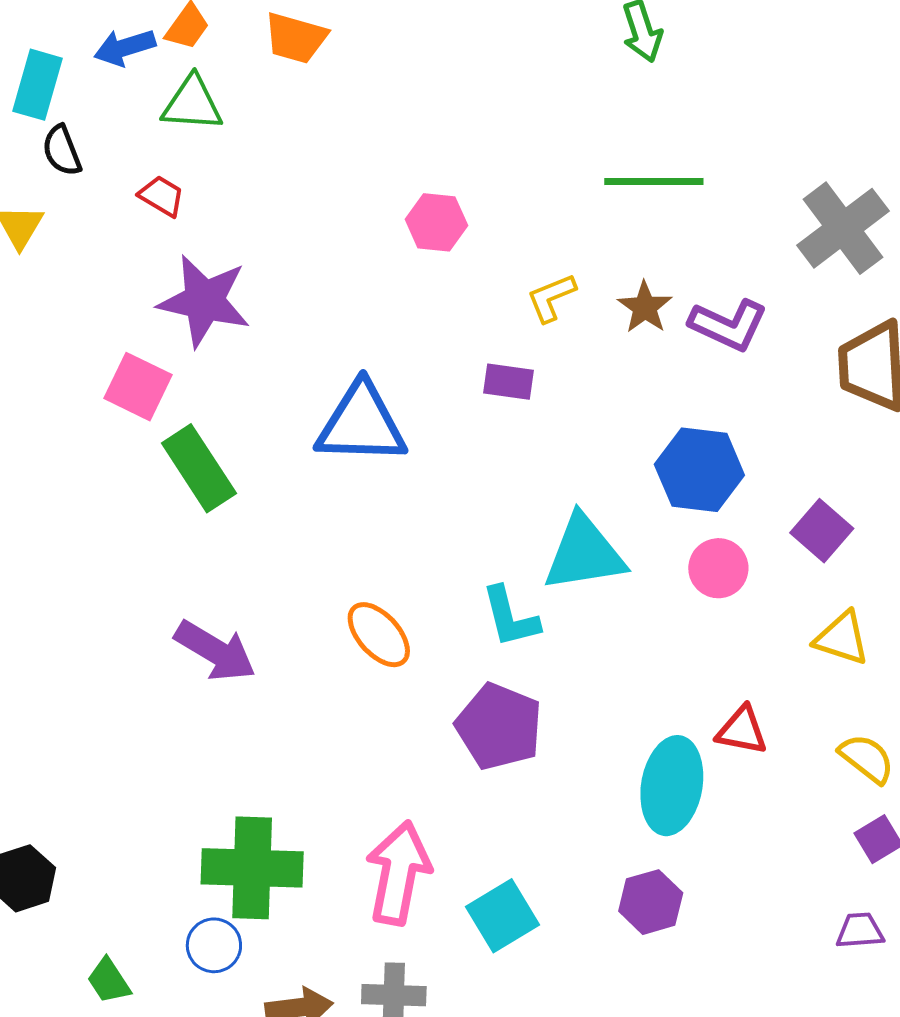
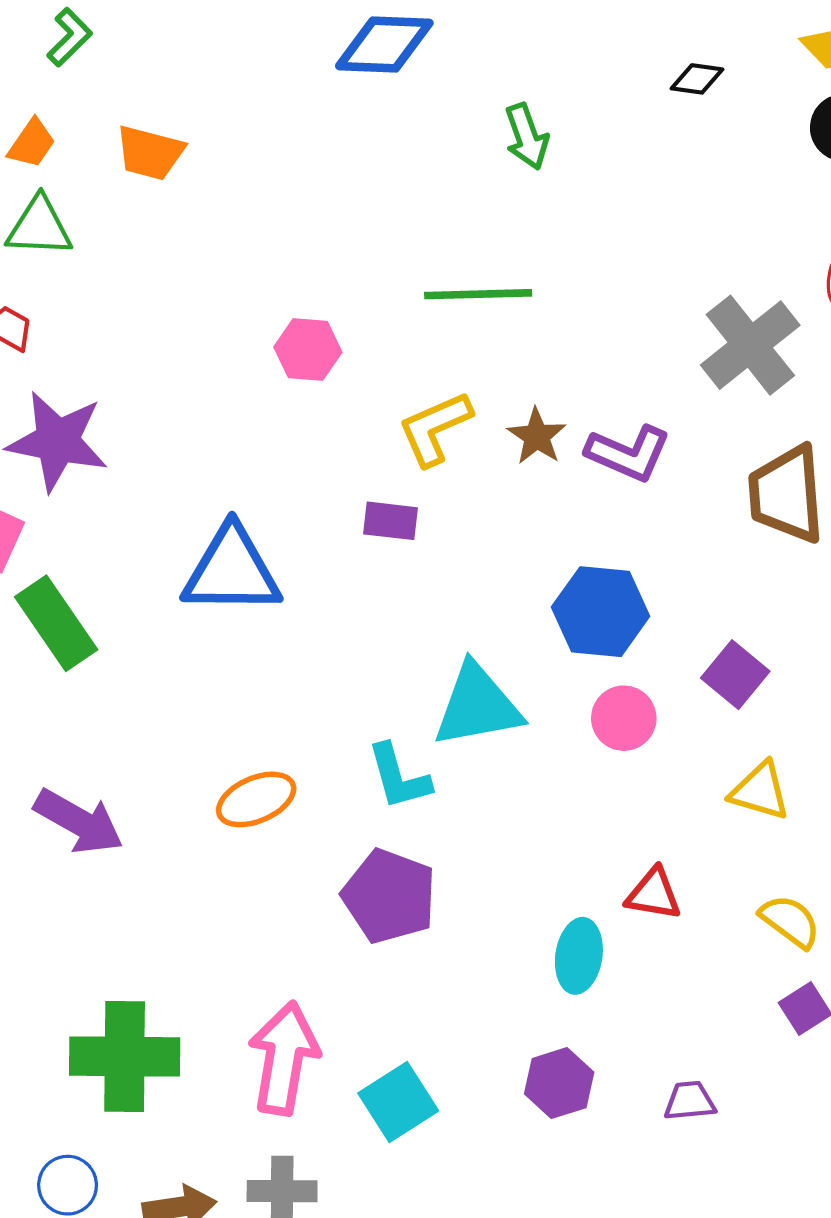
green line: (654, 182) -> (478, 294), moved
yellow L-shape: (551, 298) -> (435, 428), size x1.4
orange ellipse: (379, 635) -> (256, 799), turned -70
cyan ellipse: (672, 786) -> (579, 956), size x0.7
purple trapezoid: (860, 931) -> (690, 1101), moved
blue circle: (214, 945) -> (68, 1185), moved

